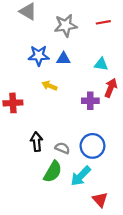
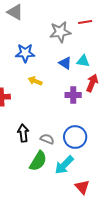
gray star: (66, 25) -> (60, 32), moved
blue triangle: (63, 59) -> (65, 63), moved, turned 32

